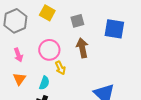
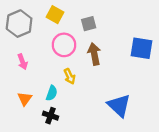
blue square: (114, 29) -> (141, 48), moved
pink circle: (49, 50) -> (64, 45), moved
orange triangle: (19, 79) -> (25, 99), moved

